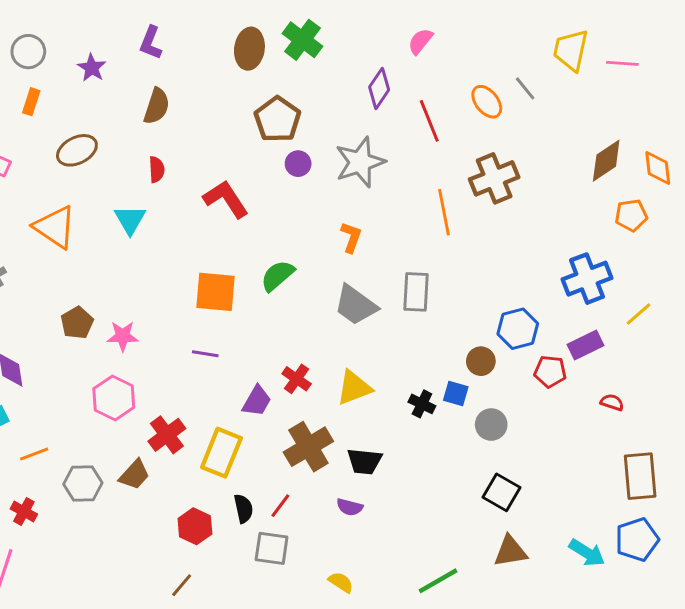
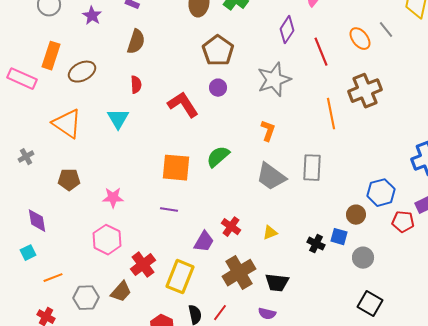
orange rectangle: (31, 102) -> (51, 56), moved, size x1.5
purple circle: (298, 164) -> (218, 88), moved
brown pentagon: (77, 323) -> (69, 180), moved, turned 30
yellow triangle: (354, 388) -> (270, 233), size x0.6

